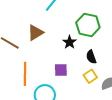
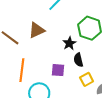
black semicircle: (91, 57) -> (78, 60), moved

